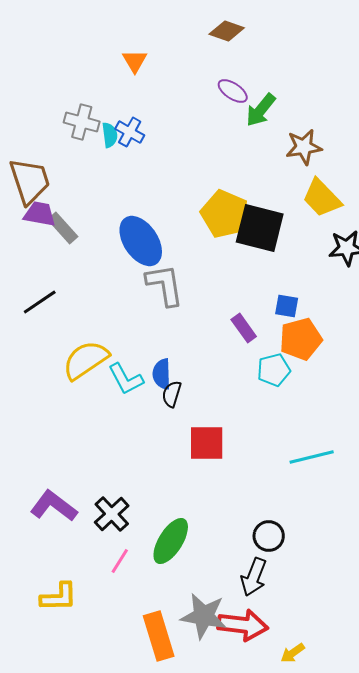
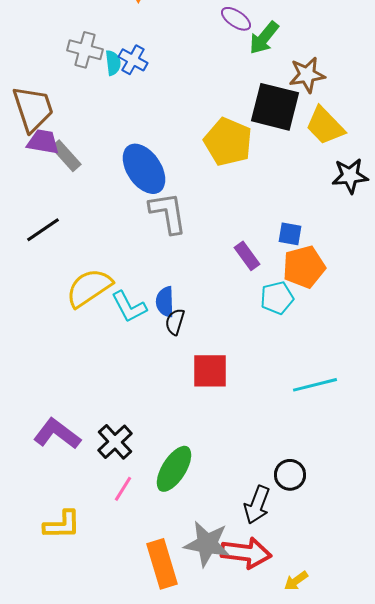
black square: (260, 228) -> (275, 107), moved
black circle: (269, 536) -> (290, 475), moved

